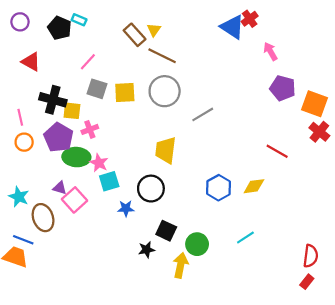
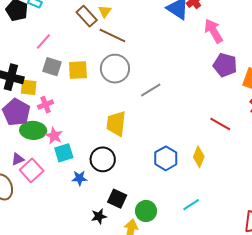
pink arrow: (270, 51) -> (214, 31), size x1.4
yellow diamond: (254, 186) -> (199, 157), turned -60
purple triangle: (60, 188) -> (18, 159), turned -40

